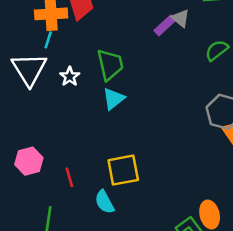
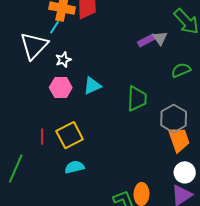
green trapezoid: (110, 65) -> (137, 99), moved
pink hexagon: (29, 161) -> (61, 88), moved
yellow square: (123, 170) -> (70, 135), moved, turned -32
cyan semicircle: (105, 202) -> (74, 167), moved, turned 90

